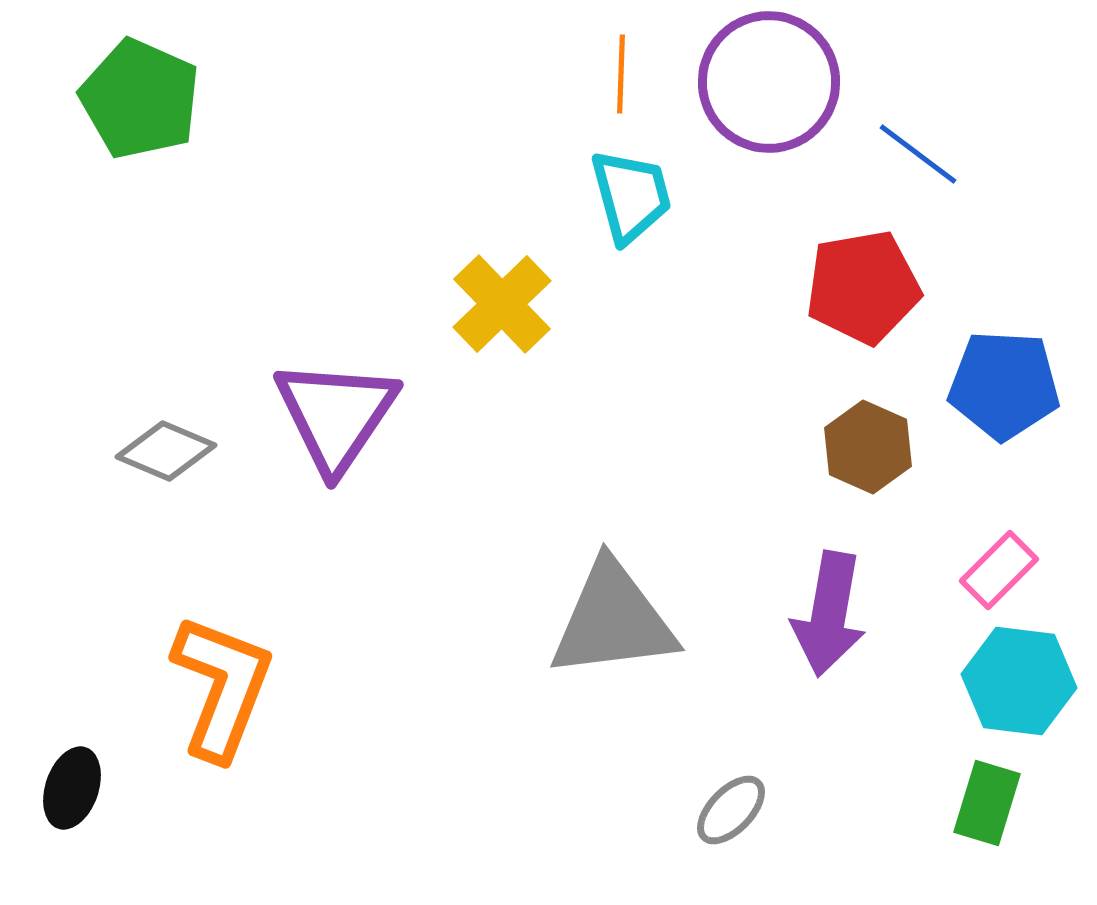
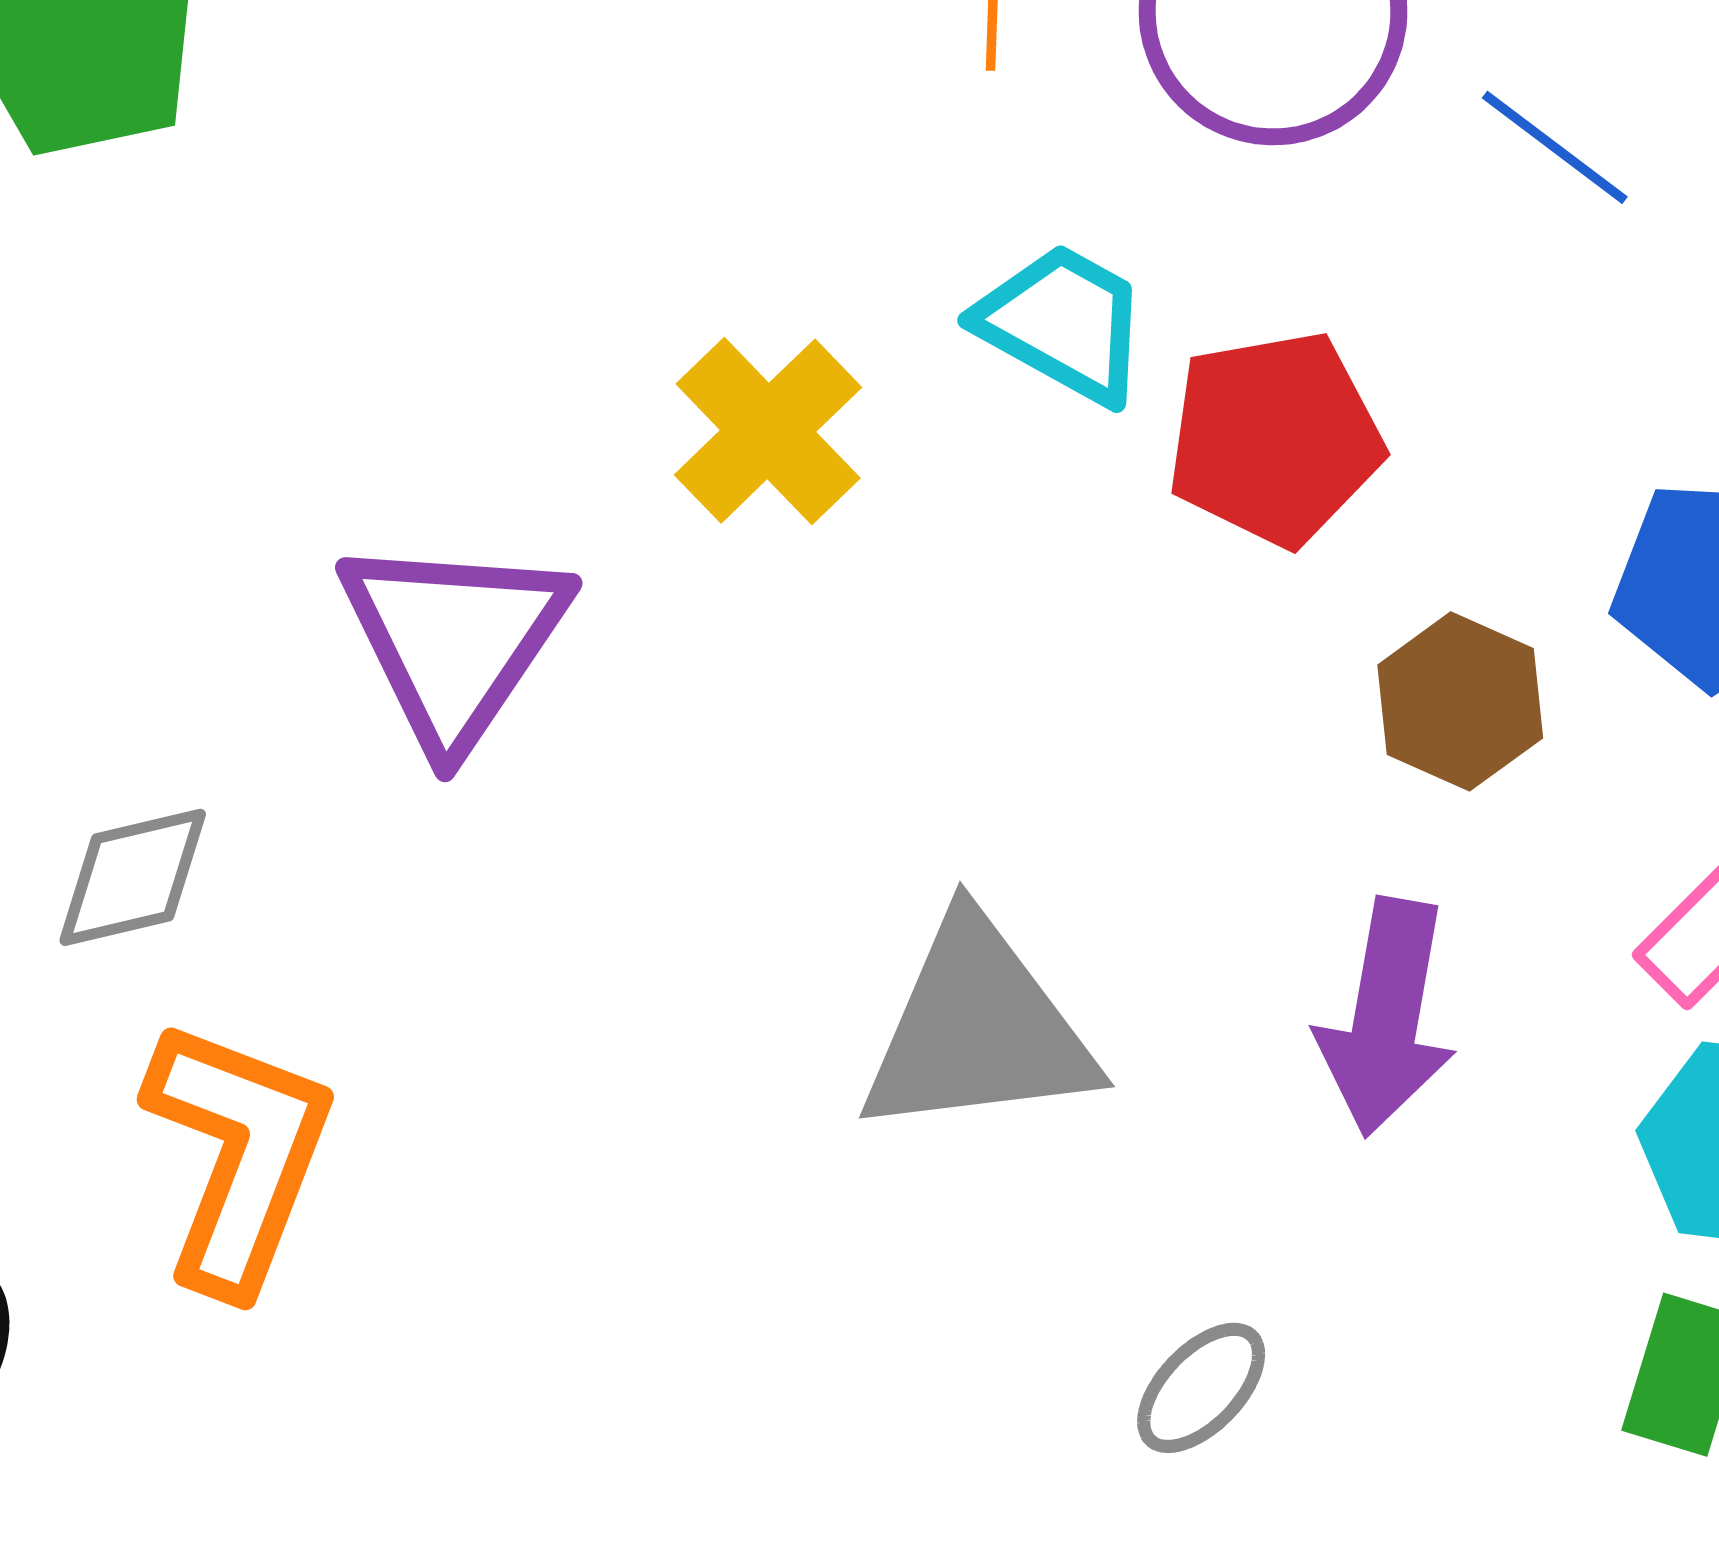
cyan trapezoid: (631, 196) -> (1063, 323), moved, turned -46
red pentagon: (863, 287) -> (1275, 439), moved
gray diamond: (166, 451) -> (133, 877), moved, turned -36

